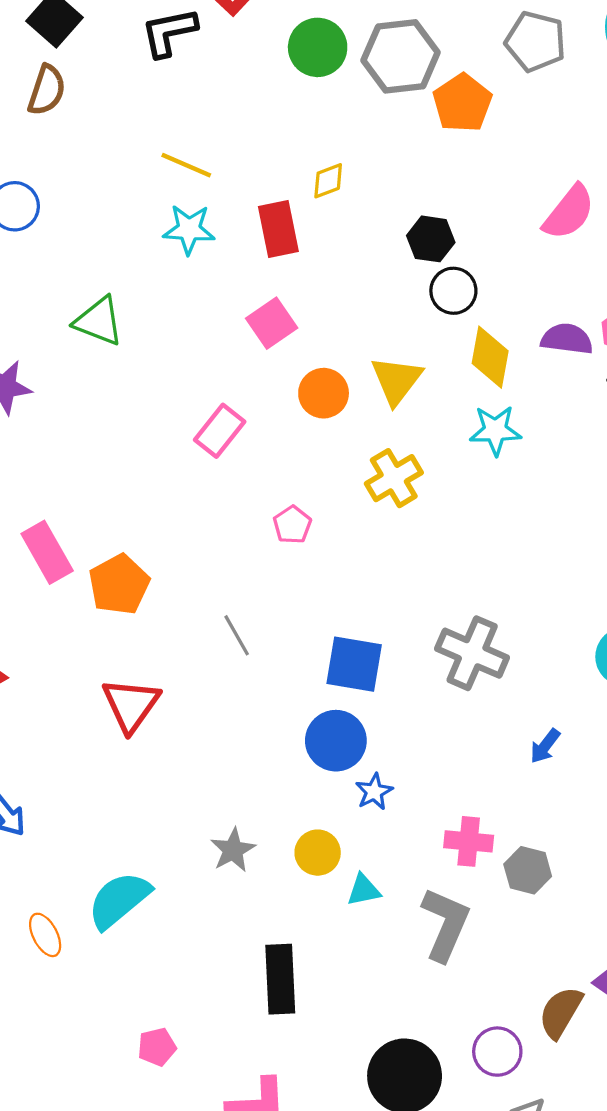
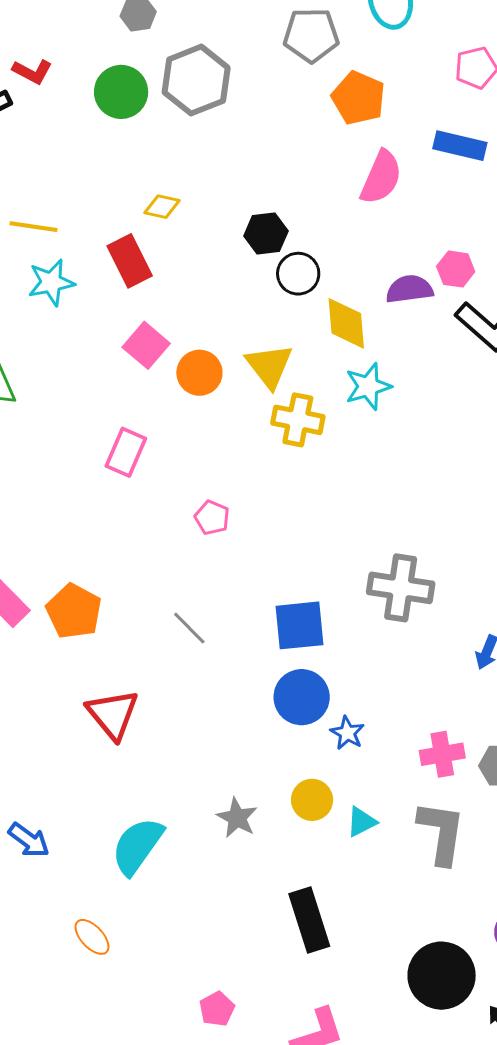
orange pentagon: (462, 103) -> (358, 98), moved
yellow diamond: (328, 181) -> (162, 207), turned 48
orange circle: (324, 393) -> (199, 373), moved
yellow cross: (394, 478) -> (298, 420), moved, turned -33
cyan semicircle: (119, 900) -> (137, 846), moved

